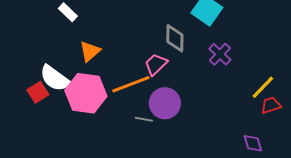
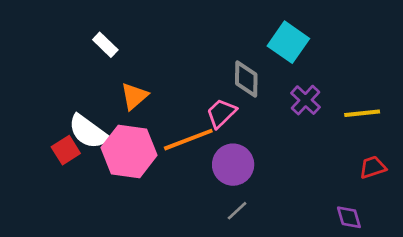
yellow line: (263, 87) -> (362, 113), moved, turned 40
gray line: (144, 119) -> (237, 211), moved, turned -54

